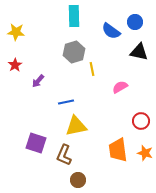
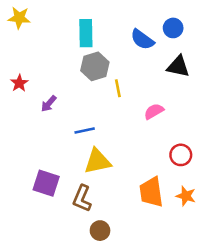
cyan rectangle: (74, 16) -> (86, 33), moved
yellow star: (16, 32) -> (19, 18), moved

